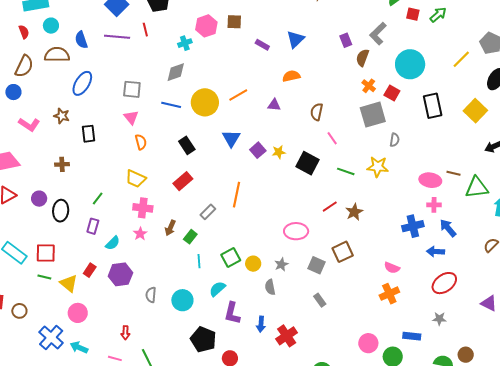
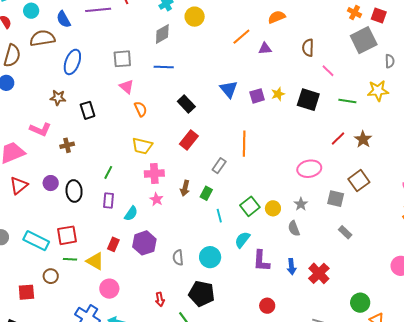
orange line: (238, 95) -> (241, 37), moved
yellow circle: (205, 102) -> (195, 17), moved, size x0.7
pink L-shape: (29, 124) -> (40, 129), moved
purple square: (258, 150) -> (257, 96), turned 35
brown circle: (19, 311) -> (51, 276), moved
black pentagon: (203, 339) -> (202, 294), moved

